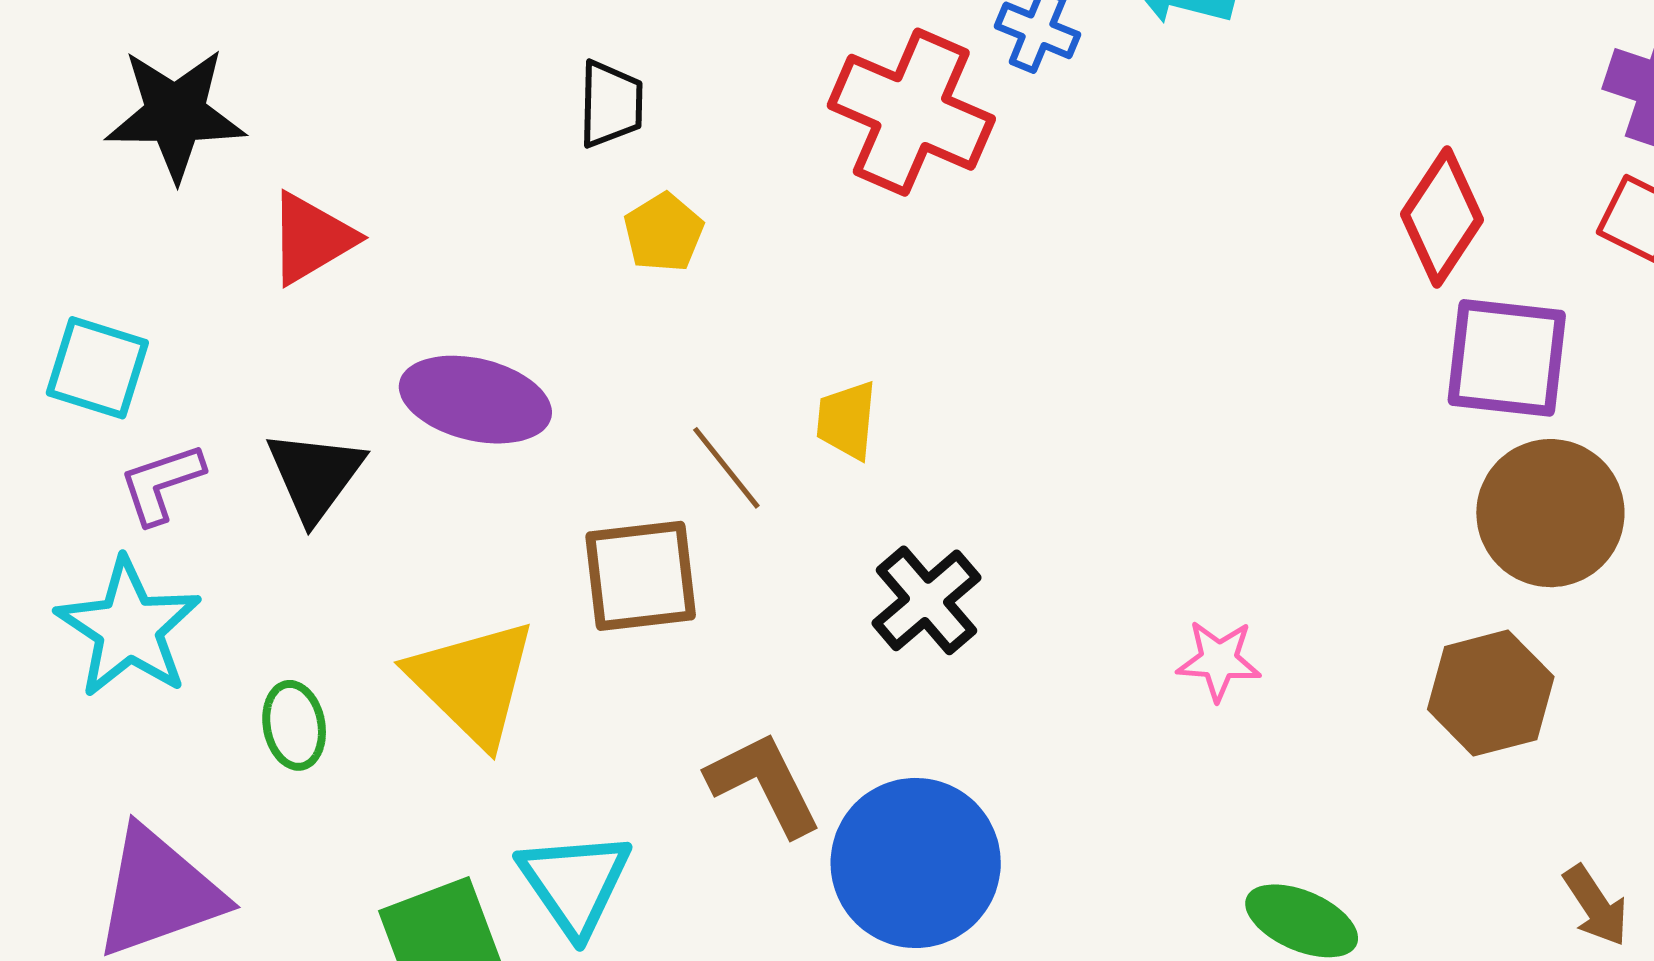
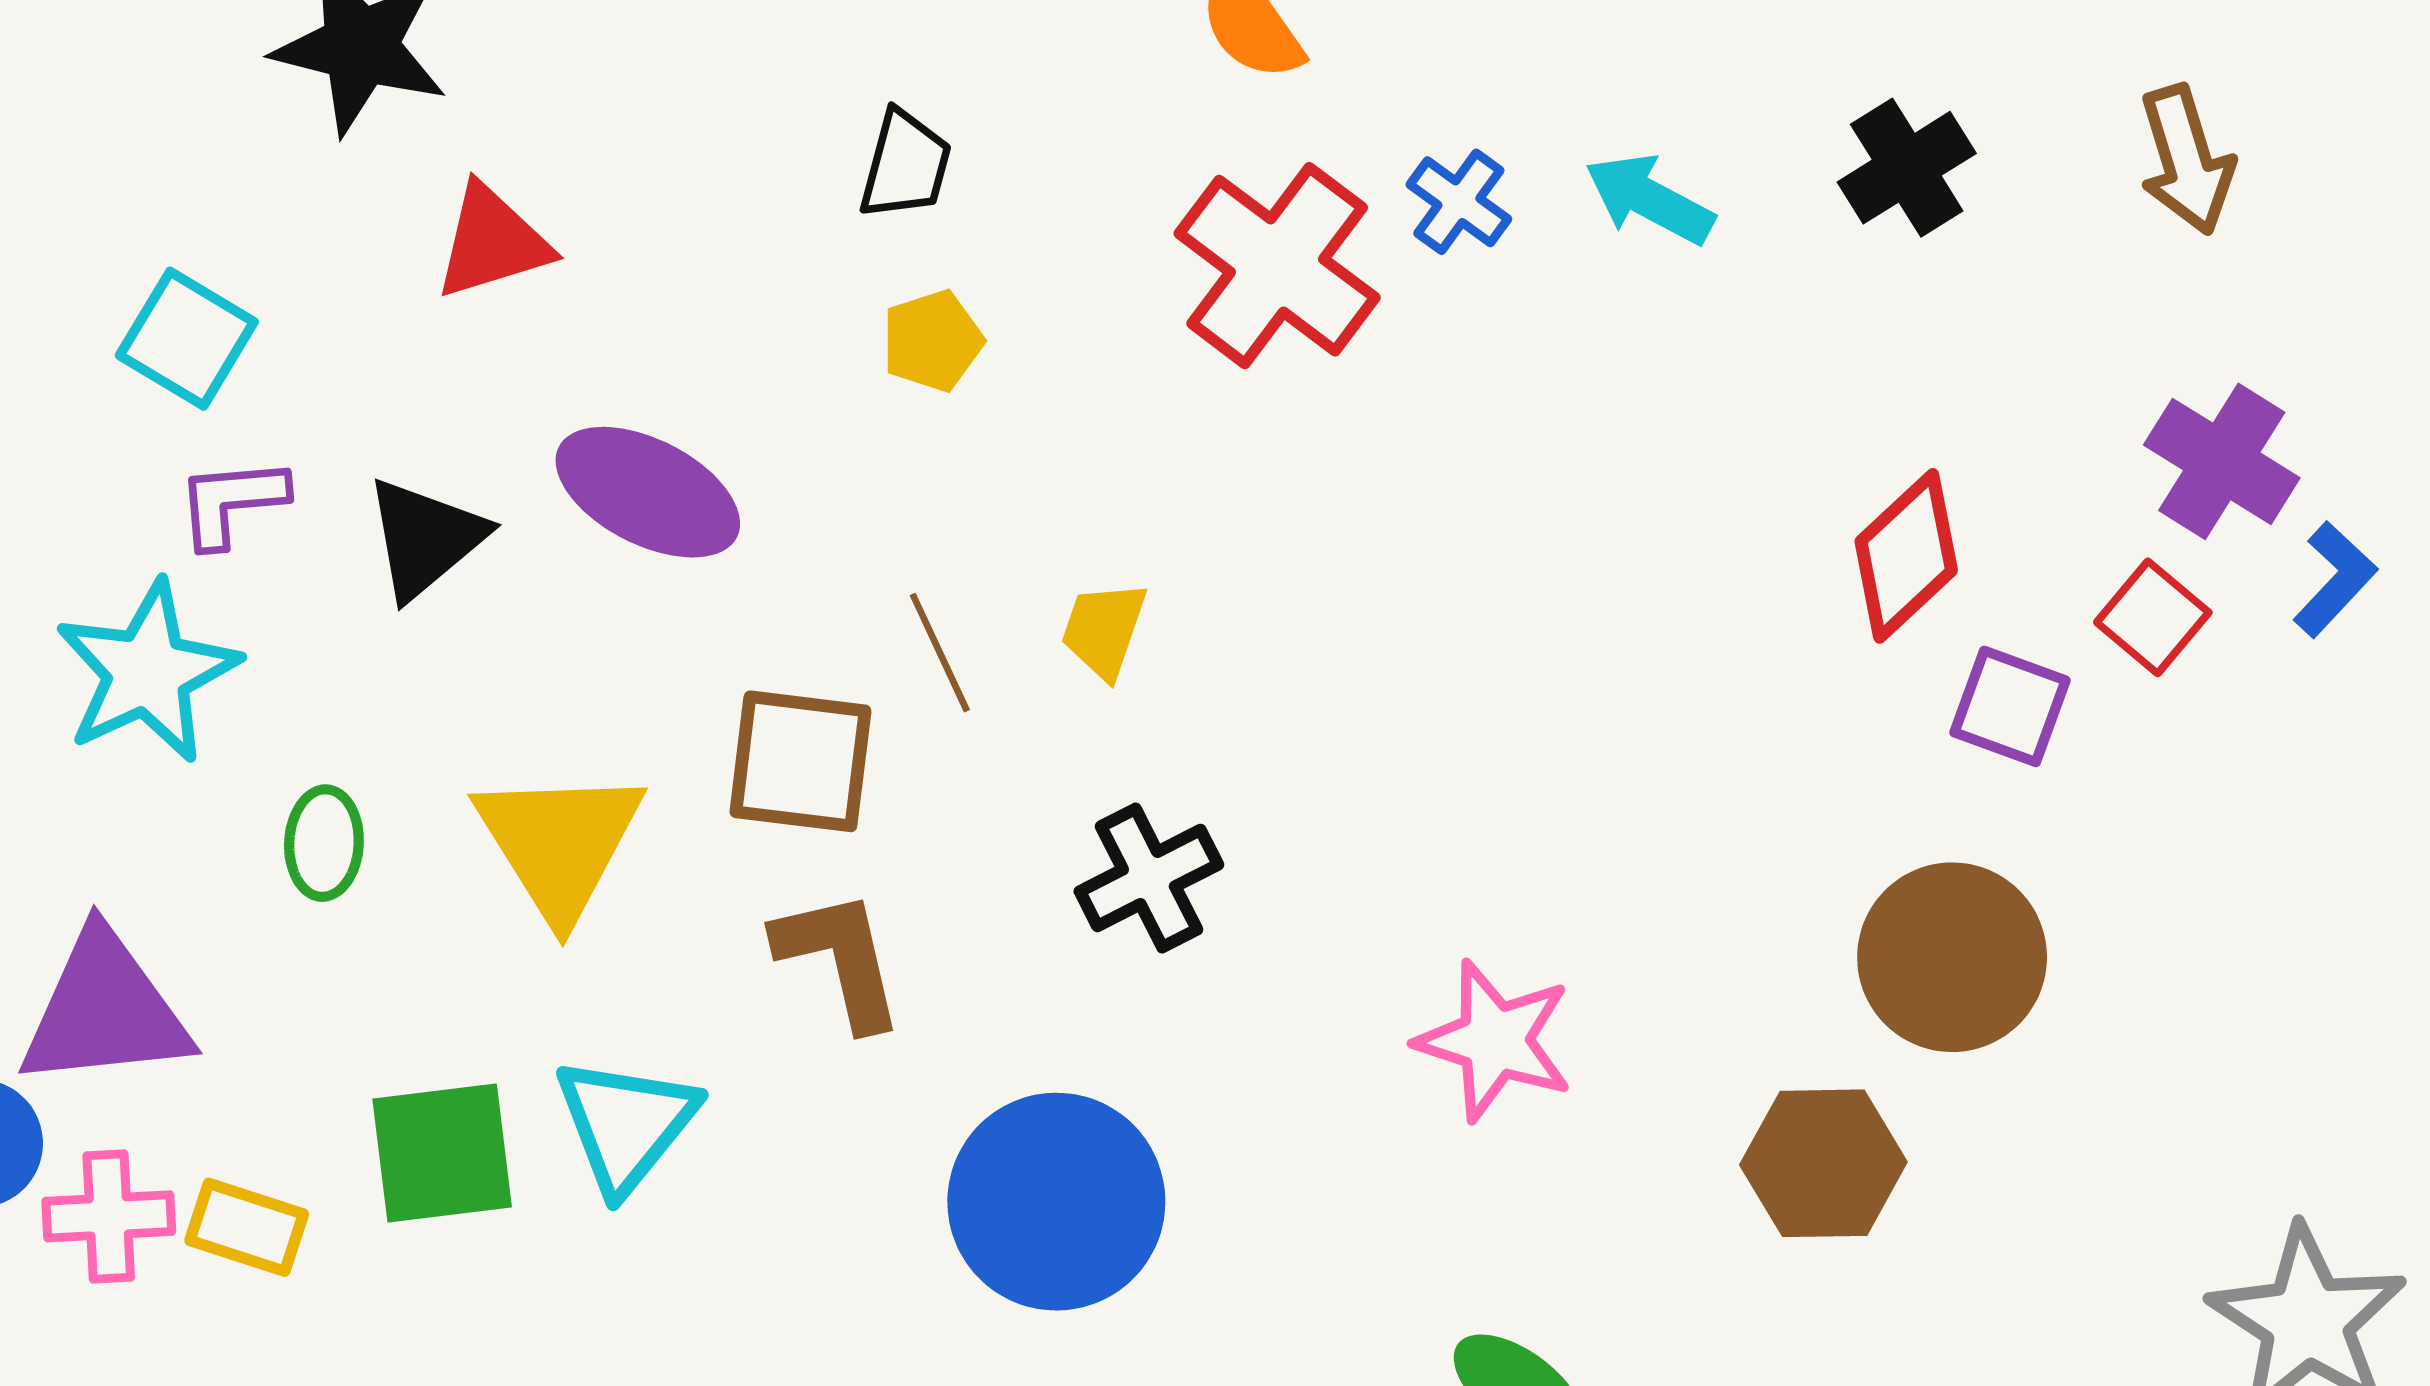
purple square: (1507, 358) -> (2010, 706), moved, size x0.7
pink star: (1219, 660) -> (1495, 1041), size x1.5
brown L-shape: (764, 784) -> (840, 959), moved

